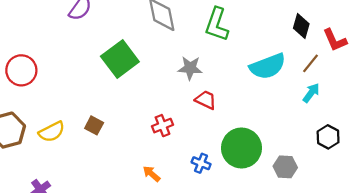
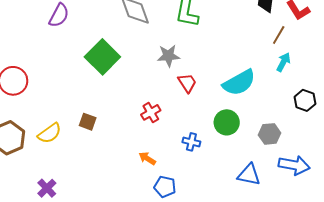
cyan semicircle: (268, 66) -> (239, 83), moved
red trapezoid: (206, 100) -> (187, 83), turned 40
green circle: (241, 148) -> (227, 122), size x0.7

